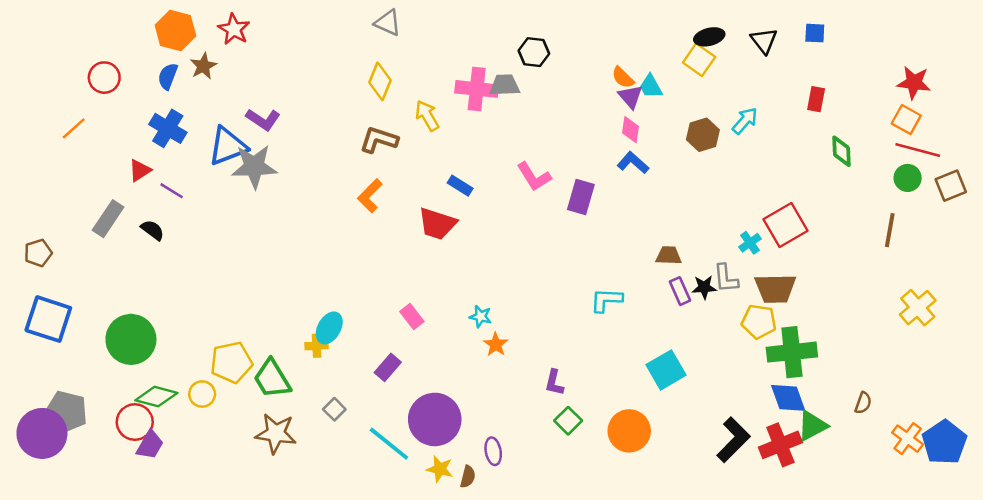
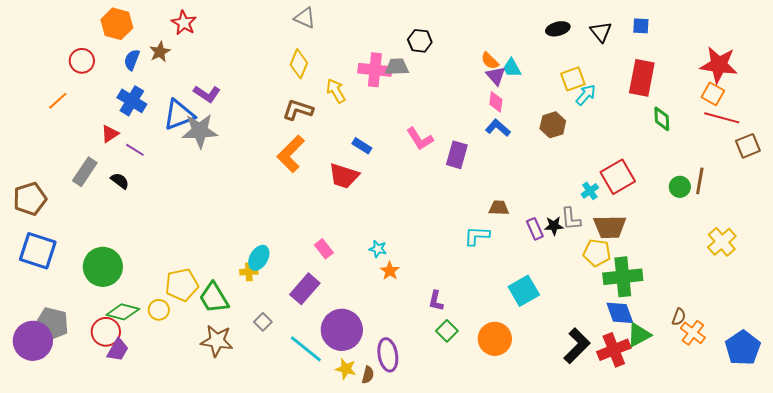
orange hexagon: (175, 31) -> (117, 24), moved
yellow square: (699, 60) -> (573, 79), moved, turned 35
red star: (914, 83) -> (719, 65), size x1.4
red rectangle: (816, 99) -> (642, 78), size x1.8
brown hexagon: (703, 135) -> (553, 125), moved
green circle: (908, 178) -> (680, 187), moved
orange L-shape: (370, 196) -> (291, 154), size x1.4
brown pentagon: (38, 253) -> (30, 199), size x1.5
brown trapezoid: (669, 255) -> (499, 208), moved
purple rectangle: (388, 367) -> (305, 289), size x1.4
orange cross: (908, 439) -> (693, 333), moved
purple ellipse: (493, 451) -> (388, 355), size x1.5

